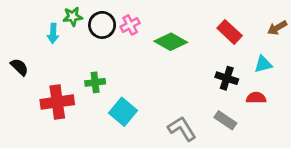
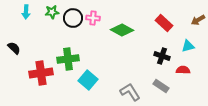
pink cross: (130, 25) -> (93, 18), turned 32
cyan arrow: (53, 33) -> (26, 12), moved
green cross: (95, 82) -> (68, 59), size x1.5

